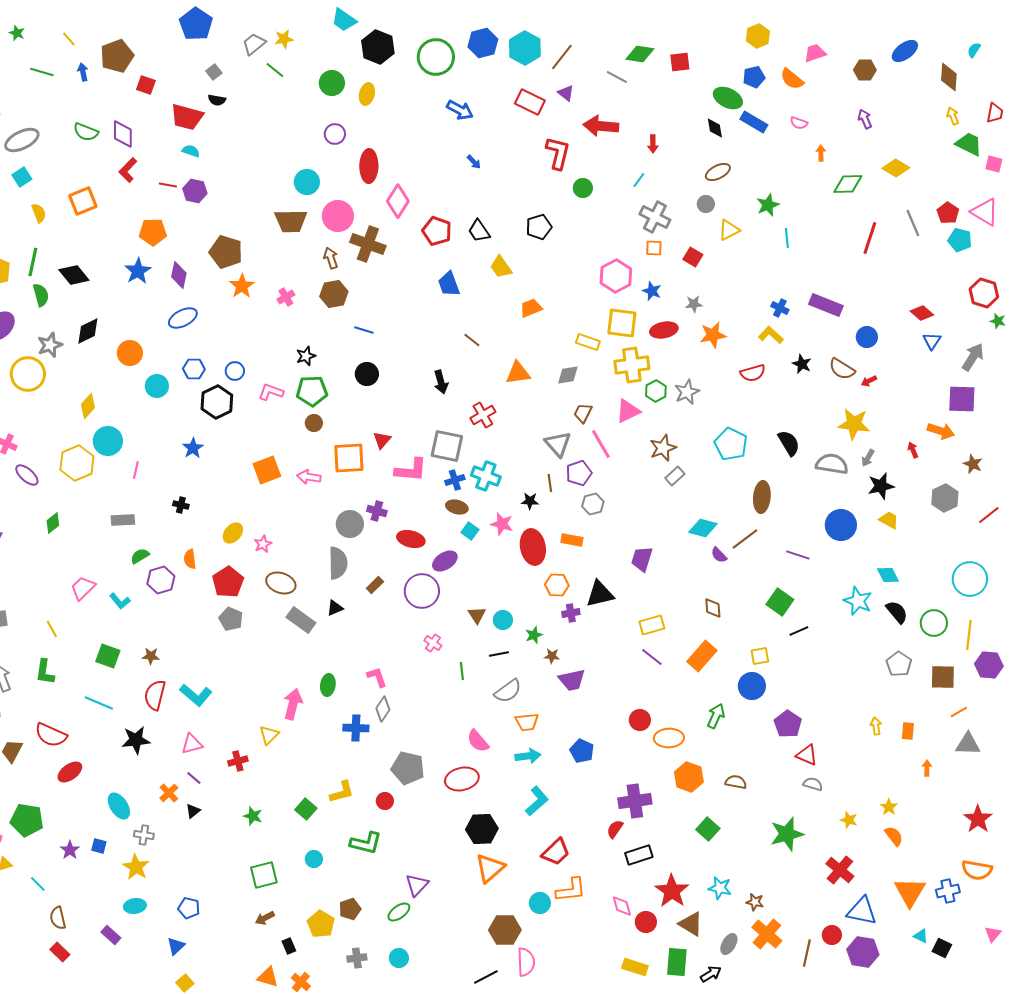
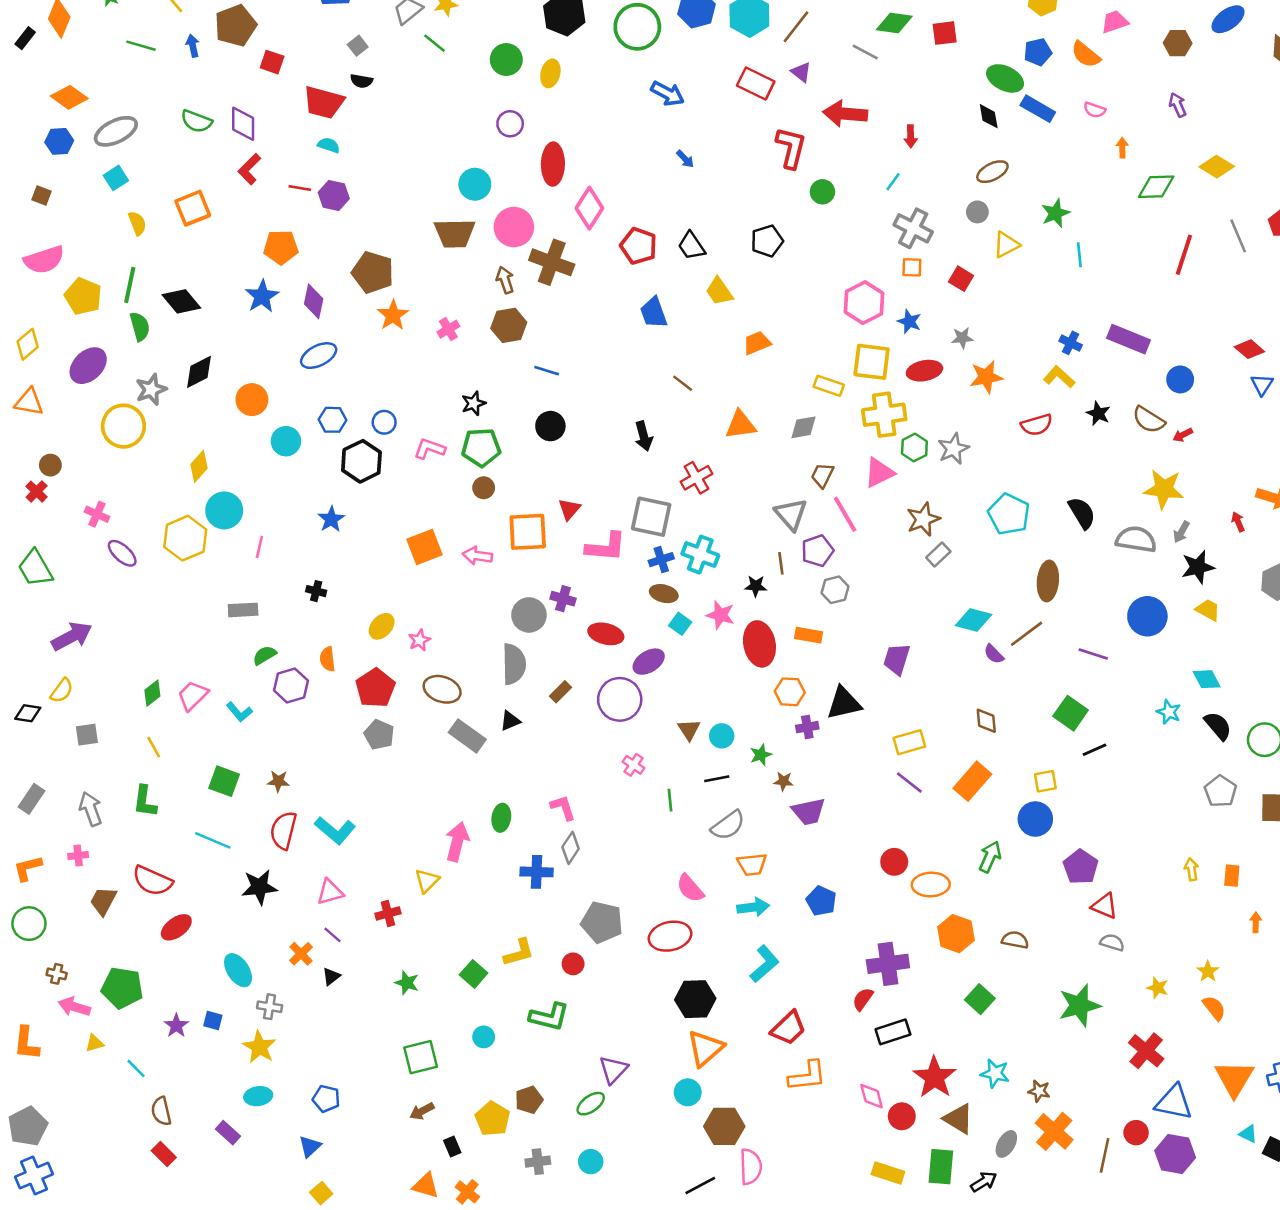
green diamond: (53, 523) -> (152, 693), moved
cyan star: (858, 601) -> (1169, 712), size x0.7
cyan circle: (540, 903) -> (688, 1092), moved

